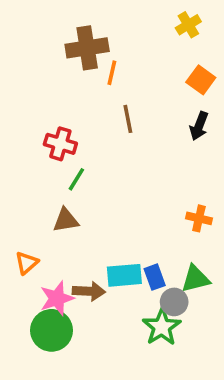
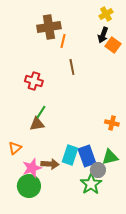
black arrow: (199, 126) -> (103, 35), moved
green line: (76, 179) -> (41, 112), moved
cyan rectangle: (124, 275) -> (70, 155), turned -66
blue rectangle: (155, 277) -> (87, 156), size x1.5

